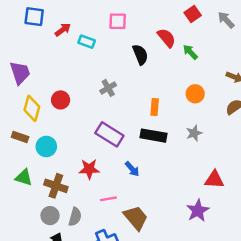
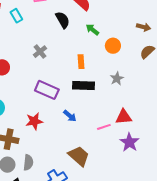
cyan rectangle: (87, 42) -> (16, 16), turned 48
green arrow: (190, 52) -> (92, 30), moved
red triangle: (214, 180) -> (124, 117), moved
pink line: (108, 199) -> (104, 127), moved

